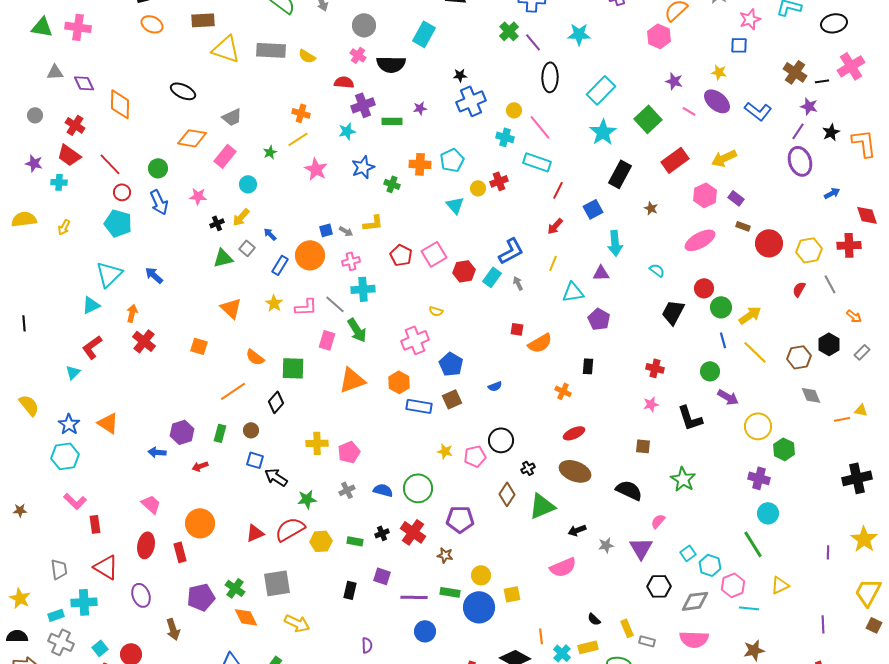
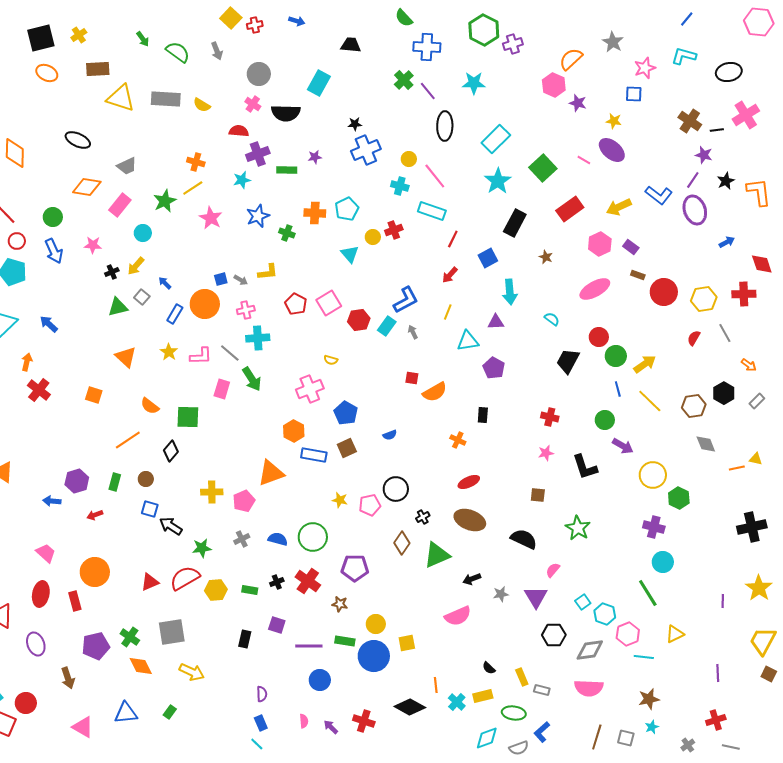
purple star: (674, 81) -> (578, 103), moved
blue L-shape: (758, 111) -> (659, 195), moved
green star: (270, 152) -> (165, 201), size x1.6
orange triangle: (352, 380) -> (271, 473), moved

